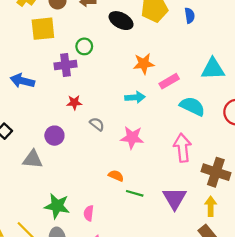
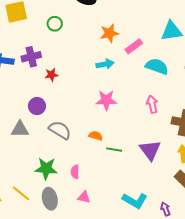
purple cross: (66, 65) -> (31, 57), moved
gray semicircle: (97, 124) -> (60, 130), moved, size x1.6
pink arrow: (182, 148) -> (152, 104), size x0.7

